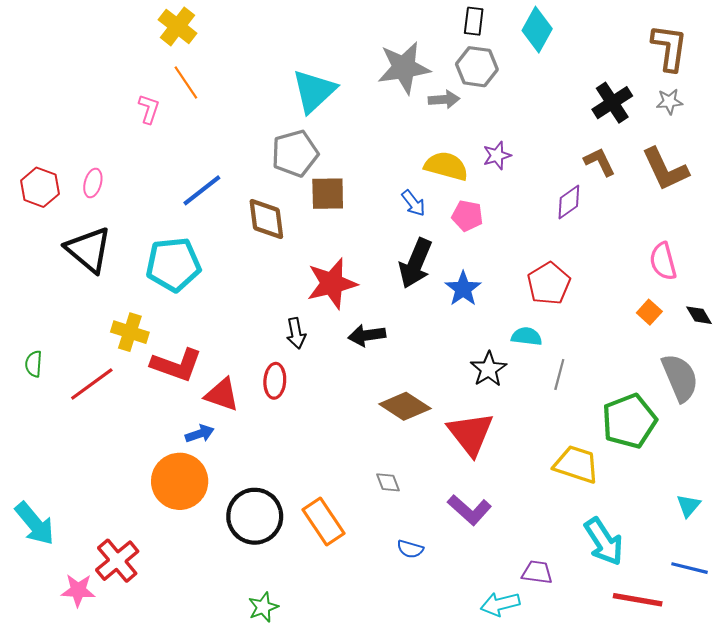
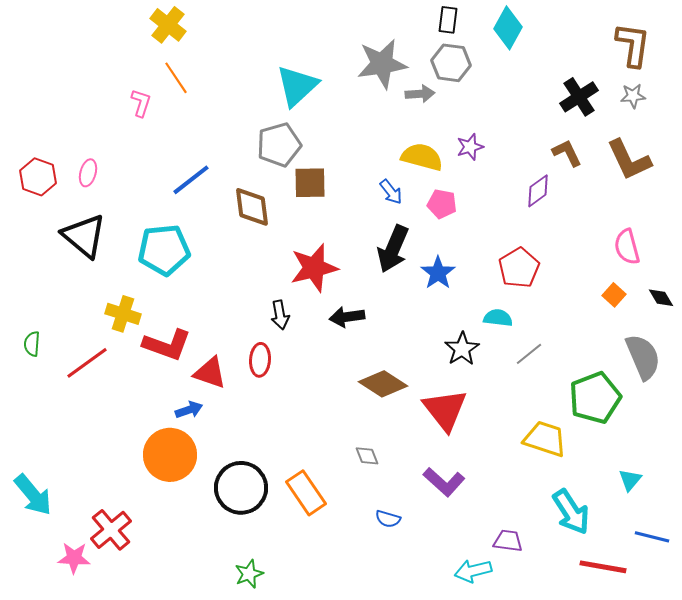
gray line: (559, 374) -> (529, 354), turned 36
cyan triangle: (688, 506) -> (630, 480), moved

